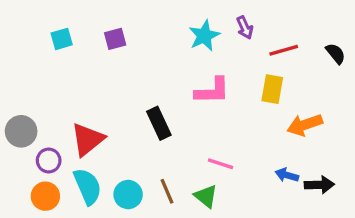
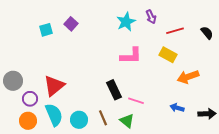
cyan square: (62, 39) -> (46, 30), moved
purple square: (115, 39) -> (71, 24), turned -32
yellow rectangle: (272, 89) -> (168, 55), turned -72
black rectangle: (159, 123) -> (114, 90), moved
black arrow: (319, 185) -> (207, 114), moved

